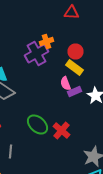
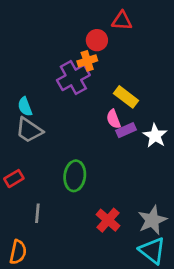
red circle: (76, 52) -> (97, 40), moved
green ellipse: (38, 124) -> (75, 176), turned 55
red cross: (62, 130) -> (108, 220), moved

